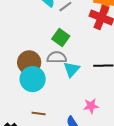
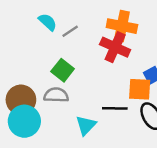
cyan triangle: (72, 69) -> (86, 125), moved

